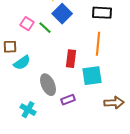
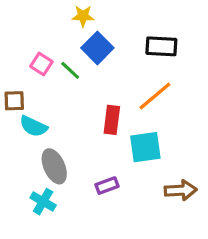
orange line: (98, 44) -> (155, 96), turned 45
cyan semicircle: (22, 63) -> (33, 126), turned 60
gray ellipse: (48, 85) -> (54, 166), moved

